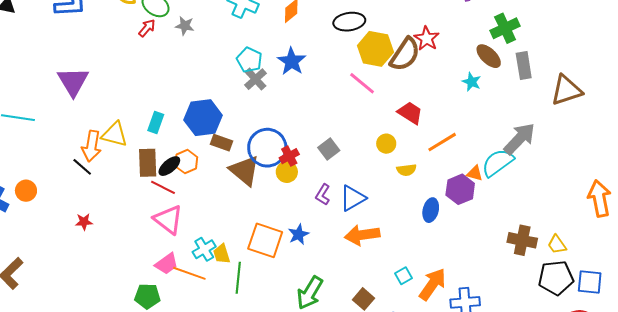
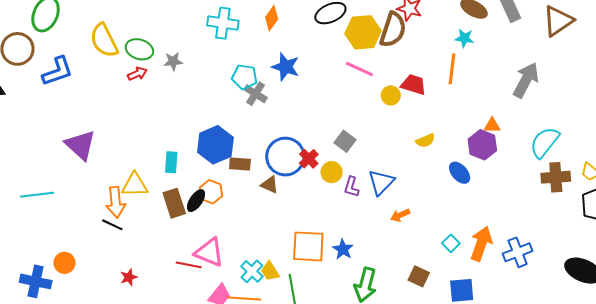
red arrow: (147, 28) -> (137, 74), turned 42
orange line: (442, 142) -> (452, 69), moved, turned -36
yellow circle: (386, 144) -> (391, 95), moved
cyan semicircle: (498, 163) -> (545, 142), moved
brown triangle: (245, 170) -> (270, 185), size x0.6
yellow circle: (287, 172) -> (332, 172), moved
red line: (163, 187) -> (189, 265), moved
blue ellipse: (431, 210) -> (460, 173), turned -40
blue star: (299, 234) -> (343, 249), moved
orange arrow: (362, 235) -> (400, 215), size x0.6

